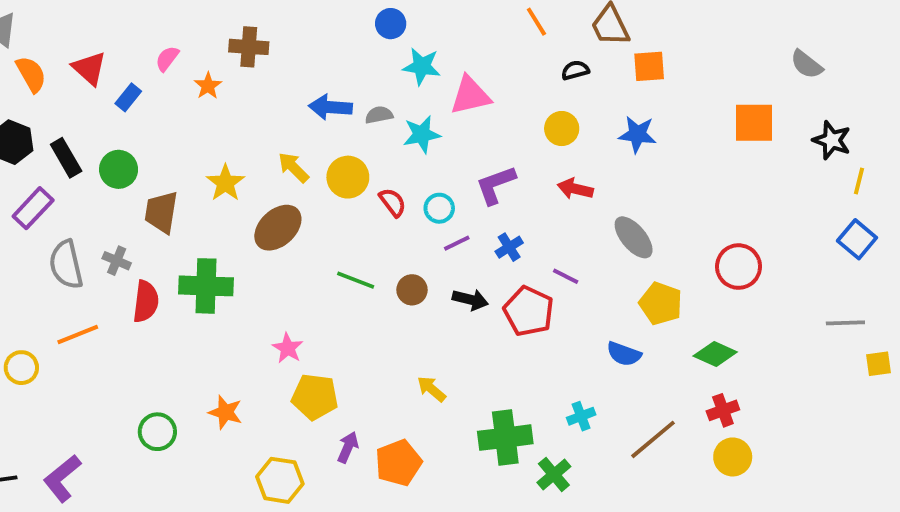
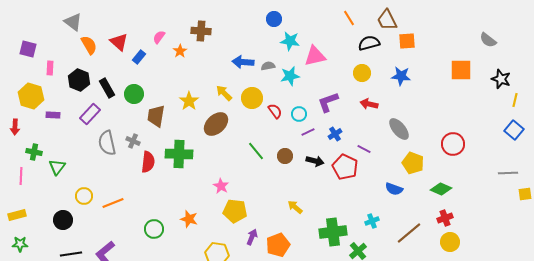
black semicircle: (575, 70) -> (369, 43), size x1.5
green line: (356, 280) -> (256, 151), turned 30
orange line: (78, 335) -> (113, 203), moved

